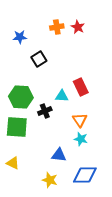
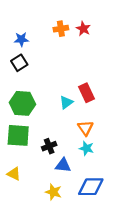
black square: (39, 59) -> (19, 63), moved
cyan triangle: (62, 96) -> (66, 102), turned -40
black cross: (45, 111) -> (49, 146), moved

